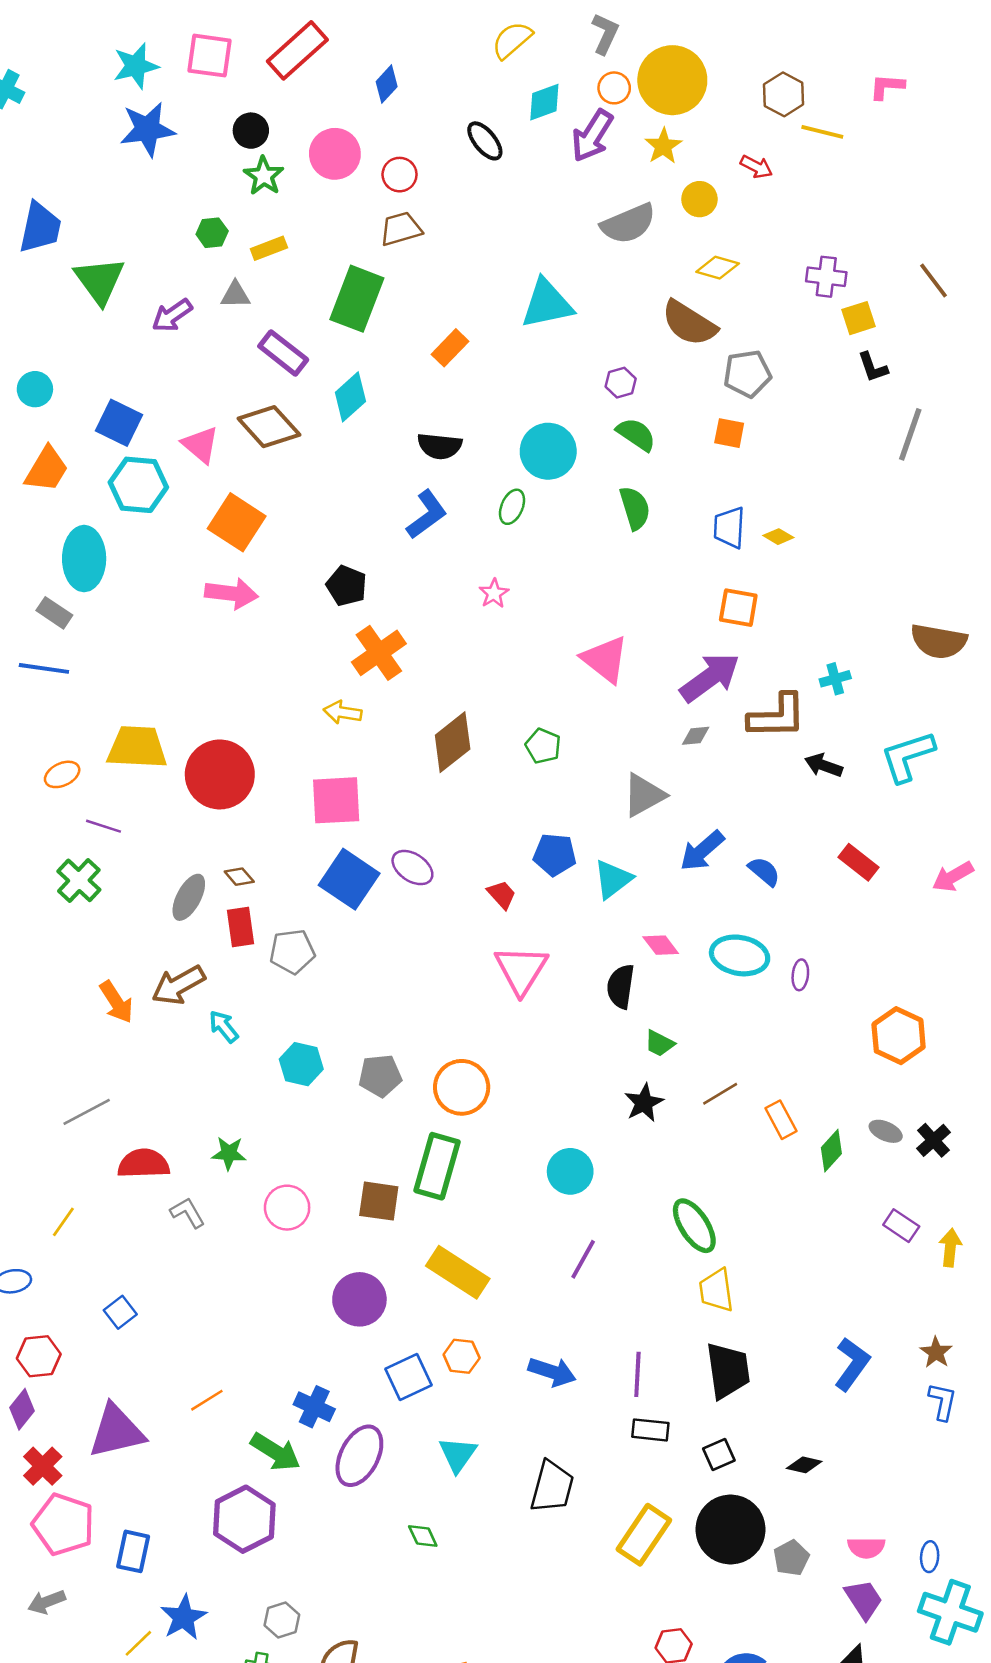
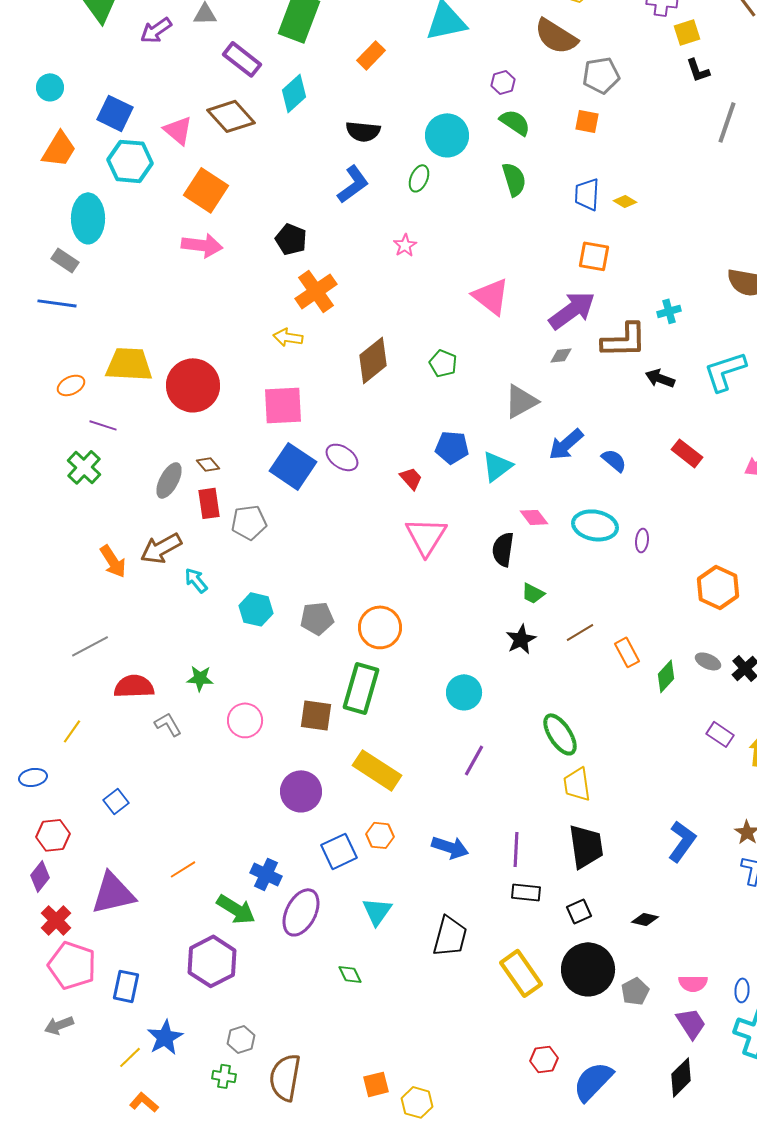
yellow rectangle: (644, 1535) -> (521, 973), turned -69

